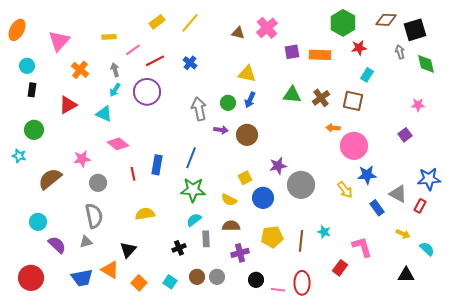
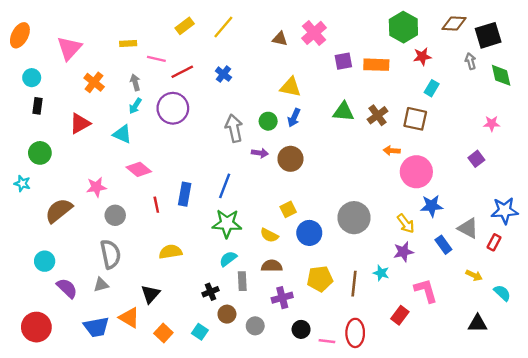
pink line: (133, 50) -> (156, 59), turned 49
purple star: (278, 166) -> (403, 252), moved
brown circle: (197, 277) -> (227, 314), moved

